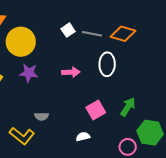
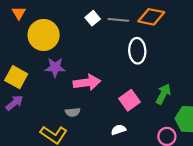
pink arrow: (71, 72) -> (87, 83), moved, size x1.4

